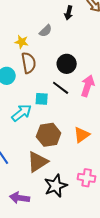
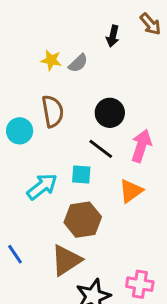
yellow star: (22, 42) -> (51, 60), moved
cyan square: (42, 99) -> (81, 174), moved
orange triangle: (82, 135) -> (131, 191), moved

